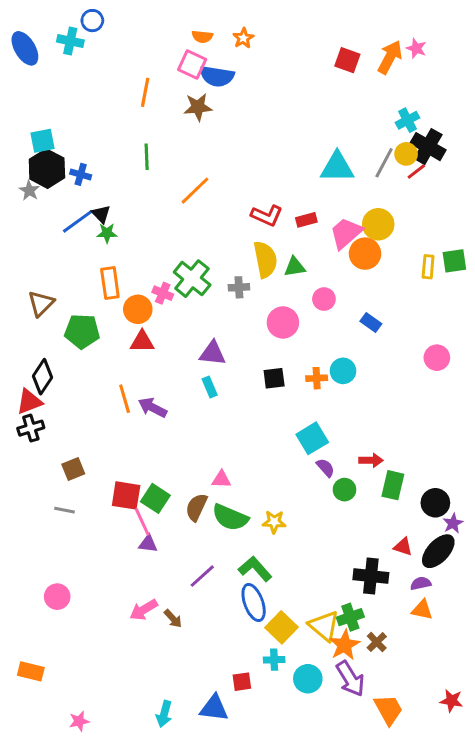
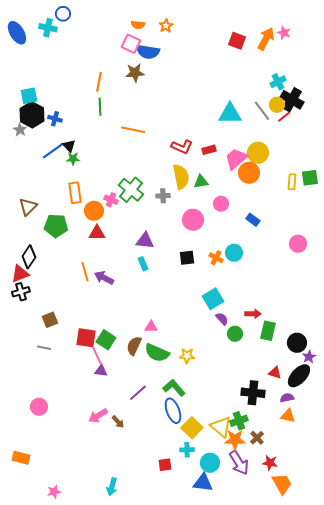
orange line: (145, 92) -> (99, 82), moved
gray line: (384, 163) -> (262, 111), turned -65
orange line: (195, 191) -> (133, 130), turned 55
orange cross: (317, 378) -> (216, 258), turned 32
orange star: (344, 645) -> (235, 440), turned 30
red star: (451, 701) -> (270, 463), moved
blue triangle: (214, 708) -> (203, 483), moved
orange trapezoid: (388, 709) -> (282, 484), moved

